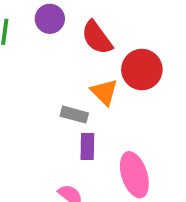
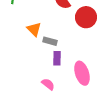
orange triangle: (104, 92) -> (34, 29), moved

